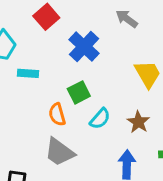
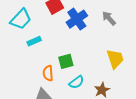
blue cross: (84, 47) -> (77, 19), moved
cyan rectangle: (28, 73) -> (34, 41), turned -40

